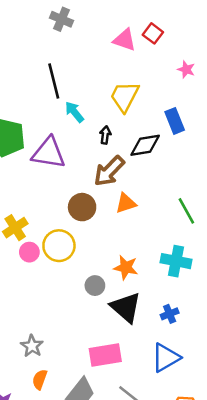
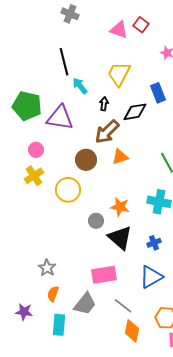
pink circle: (29, 252) -> (36, 150), moved

